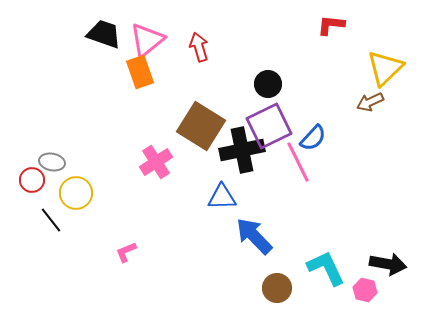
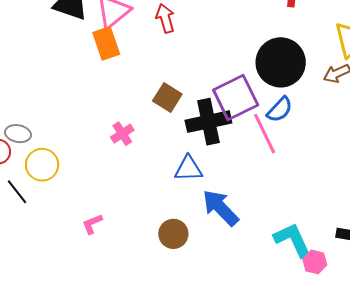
black circle: (268, 84) -> (281, 62), moved, size x1.8
brown square: (201, 126) -> (167, 98), size x0.6
pink cross: (156, 162) -> (122, 134), size x0.7
brown circle: (277, 288) -> (173, 234), moved
pink hexagon: (365, 290) -> (315, 262), moved

